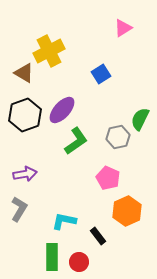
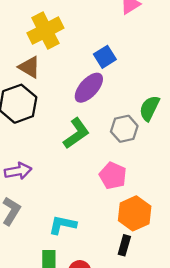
brown triangle: (24, 73) -> (29, 67), moved
purple ellipse: (62, 110) -> (89, 88), moved
black rectangle: (98, 236) -> (124, 245), moved, turned 54

